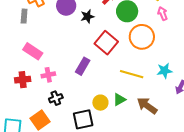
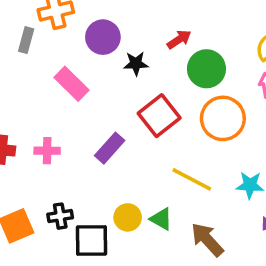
pink rectangle: (33, 51) -> (72, 84), moved
black cross: (56, 98) -> (60, 216), moved
green triangle: (119, 100) -> (161, 219), turned 48

